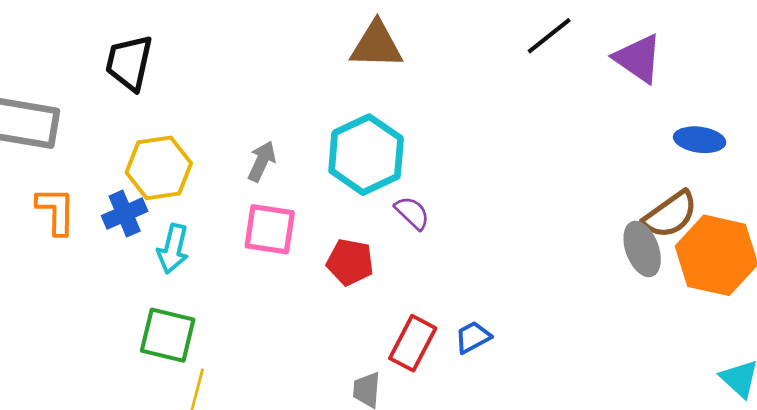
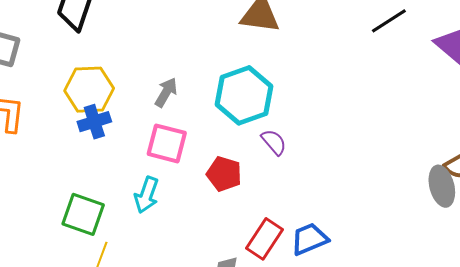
blue cross: (125, 214) -> (94, 122), moved
cyan arrow: (173, 249) -> (147, 195), moved
blue trapezoid: (473, 337) -> (310, 239), size x1.4

